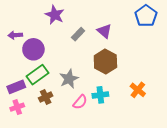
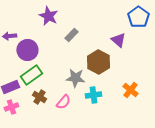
purple triangle: (104, 31) -> (118, 40), moved
gray star: (69, 79) -> (75, 78), moved, turned 30
brown cross: (46, 97) -> (39, 97), turned -32
pink semicircle: (80, 102) -> (63, 102), moved

